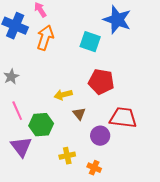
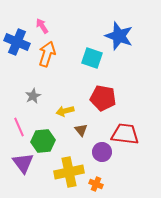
gray star: (11, 77) -> (33, 96), moved
yellow cross: (67, 156) -> (69, 172), size x1.8

